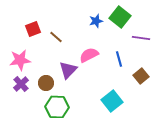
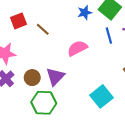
blue line: (119, 59) -> (109, 36), moved
purple triangle: (68, 70) -> (55, 77), moved

